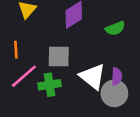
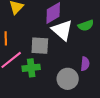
white triangle: (93, 77) -> (62, 30), moved
gray circle: (114, 93) -> (68, 79), moved

